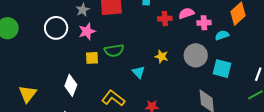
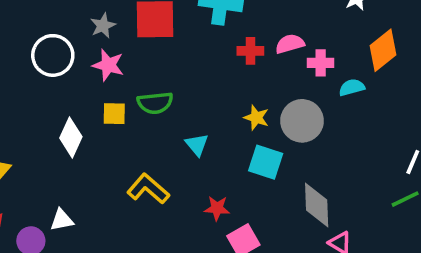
pink star: (87, 31) -> (108, 65), turned 30
yellow star: (162, 56) -> (256, 118), moved
cyan square: (222, 69) -> (266, 162), moved
white diamond: (71, 85) -> (71, 137), moved

